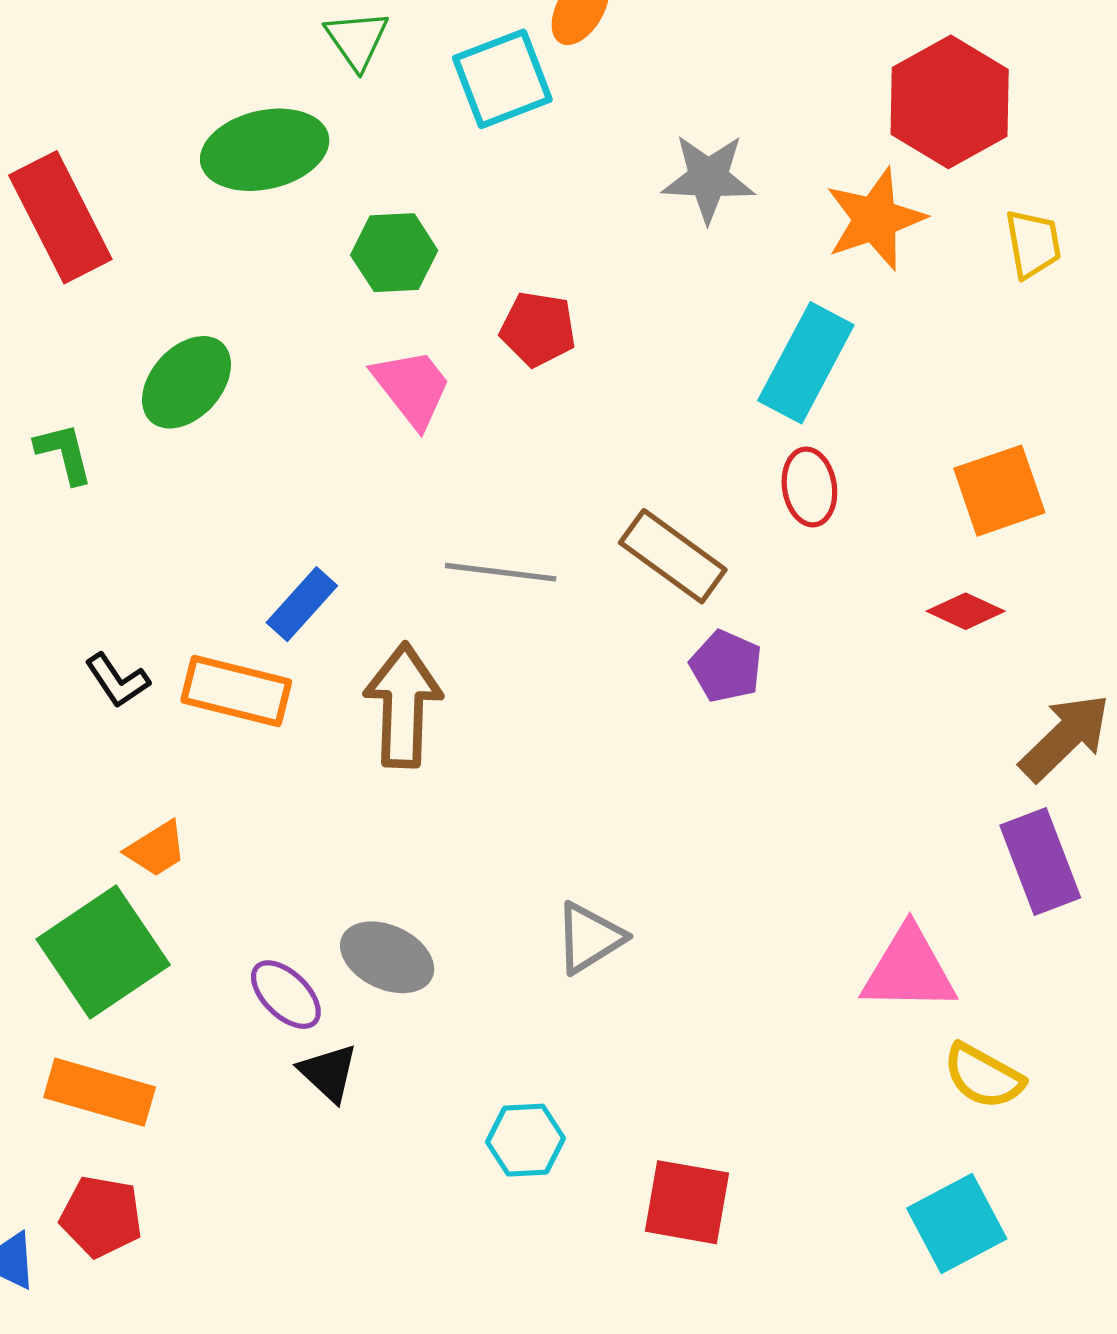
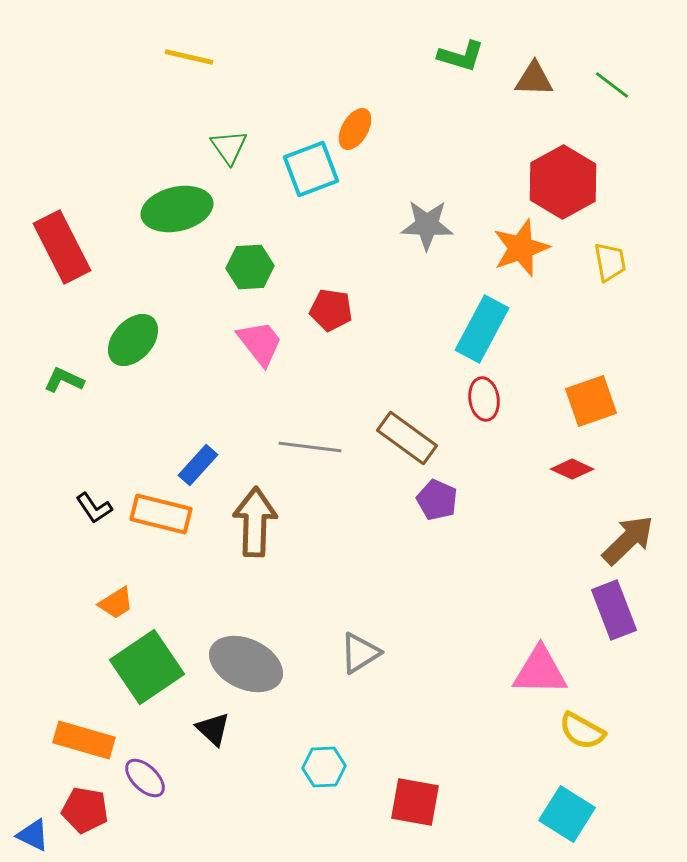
green L-shape: (64, 453) -> (64, 380), turned -51
green square: (103, 952) -> (147, 667), moved
gray ellipse: (387, 957) -> (246, 664), size x1.4
purple ellipse: (286, 995) -> (145, 778), moved
cyan square: (957, 1224) -> (567, 814), turned -30

